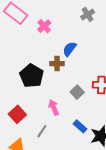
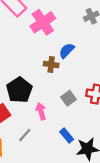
pink cross: (44, 26) -> (43, 22), size x1.6
black pentagon: (32, 76) -> (19, 90), moved

